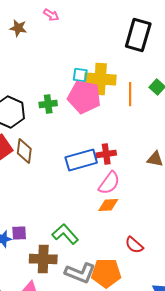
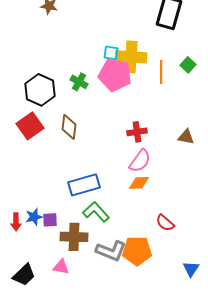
green cross: (48, 104) -> (79, 82), turned 36
brown diamond: (24, 151) -> (69, 127), moved
blue rectangle: (81, 160) -> (84, 185), moved
purple square: (19, 233) -> (50, 220), moved

